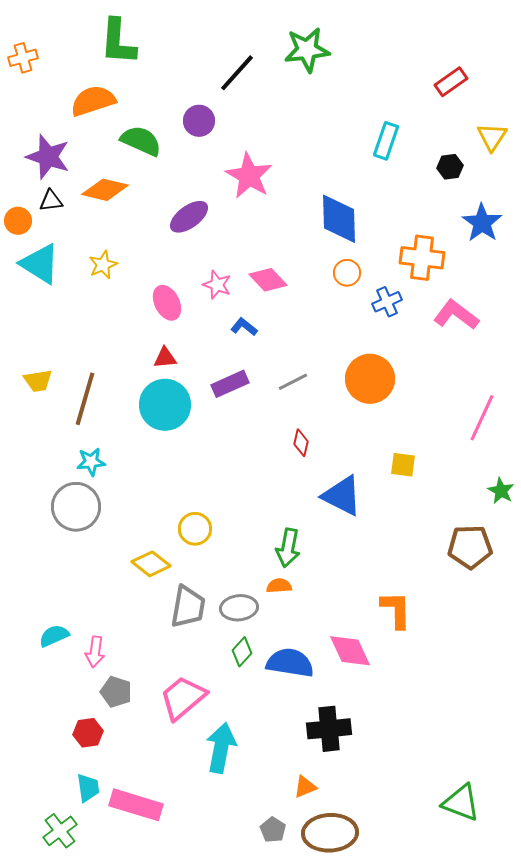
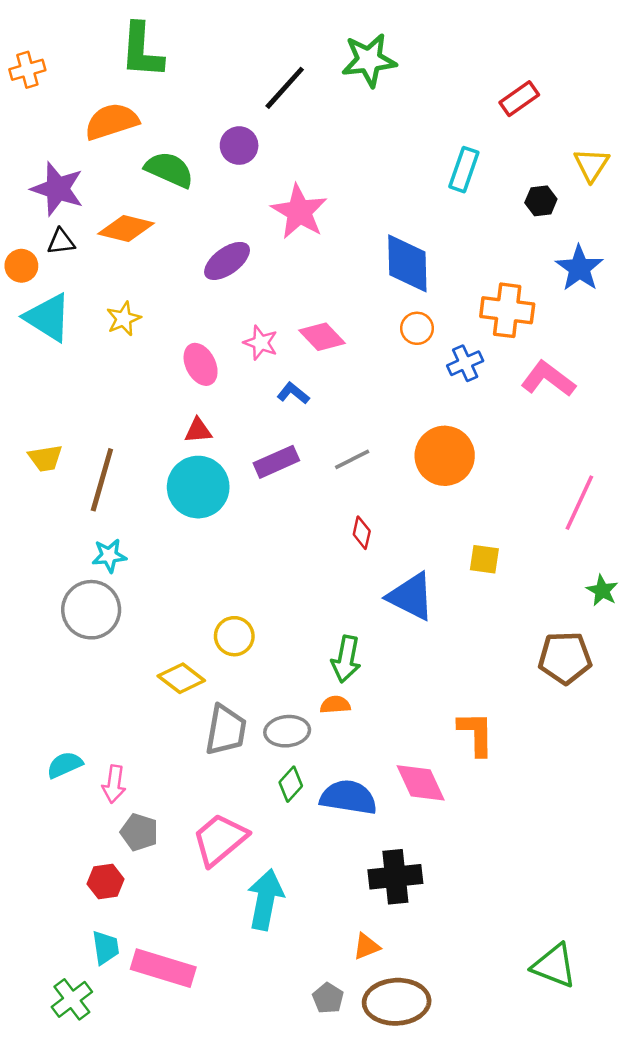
red rectangle: (451, 82) -> (519, 99), moved

